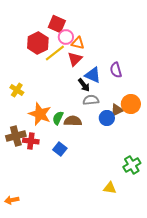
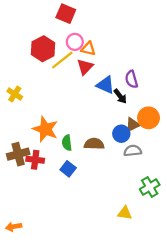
red square: (57, 24) -> (66, 14), moved
black arrow: (84, 85) -> (120, 96), moved
yellow cross: (17, 90) -> (15, 94), moved
gray semicircle: (91, 100) -> (133, 151), moved
green semicircle: (58, 118) -> (67, 143), moved, turned -32
brown semicircle: (73, 121) -> (94, 144), moved

